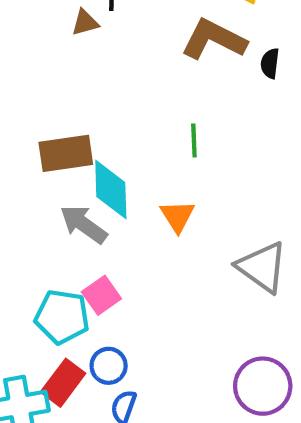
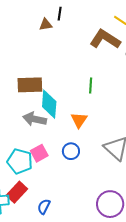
gray arrow: (84, 224) -> (35, 119), turned -30
blue circle: (109, 366) -> (71, 151), moved

